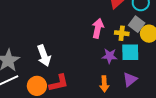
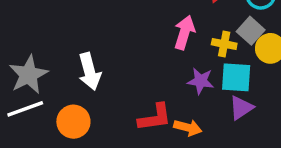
purple triangle: (130, 80) -> (241, 108), moved
red L-shape: (59, 83) -> (155, 117), moved
orange arrow: (104, 84) -> (188, 128), turned -77

